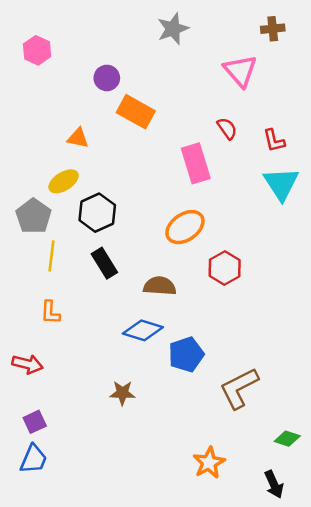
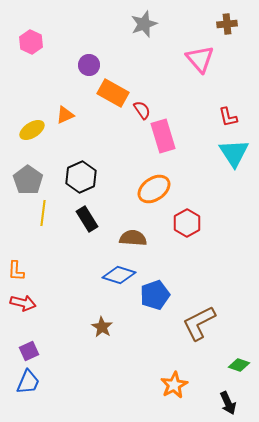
red semicircle: (227, 128) -> (142, 110), moved
orange triangle: (78, 138) -> (65, 115), turned -36
yellow ellipse: (64, 181) -> (32, 130), moved
orange L-shape: (50, 312) -> (16, 271), moved
brown star: (122, 393) -> (102, 327), turned 30

